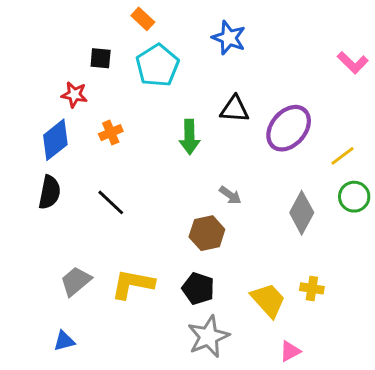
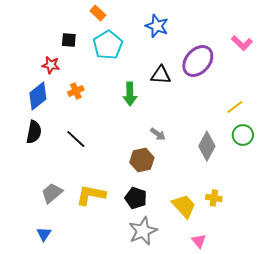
purple ellipse: (289, 128) -> (198, 61), moved
blue triangle: (64, 341) -> (44, 234), turned -42
pink triangle: (290, 351) -> (199, 241), turned -42

